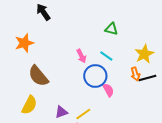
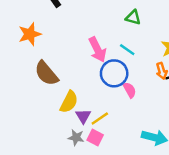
pink arrow: (81, 56) -> (97, 50), size x1.5
yellow semicircle: (29, 105) -> (69, 102), moved
purple triangle: (61, 112) -> (83, 116), moved, turned -40

